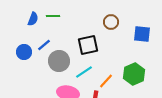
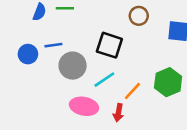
blue line: (44, 45) -> (53, 45), turned 32
black square: (88, 45) -> (109, 45), turned 30

